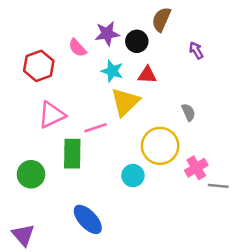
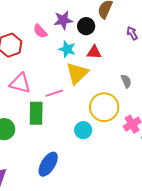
pink triangle: (52, 115) -> (20, 83), turned 40
blue ellipse: (88, 219) -> (48, 164), turned 75

